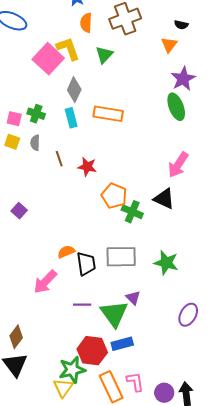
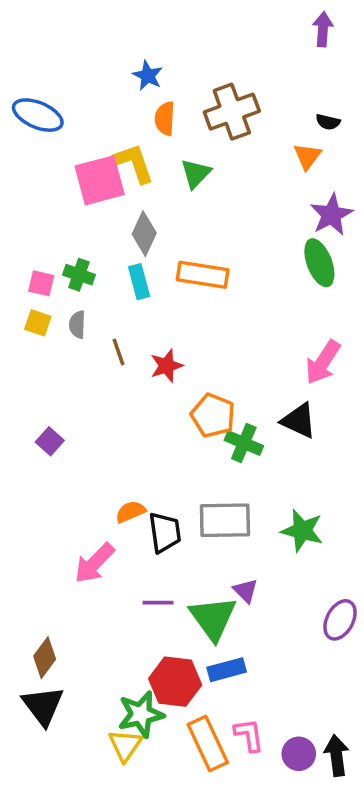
pink square: (48, 59) -> (100, 180), turned 32
red star: (87, 167) -> (167, 366), turned -30

